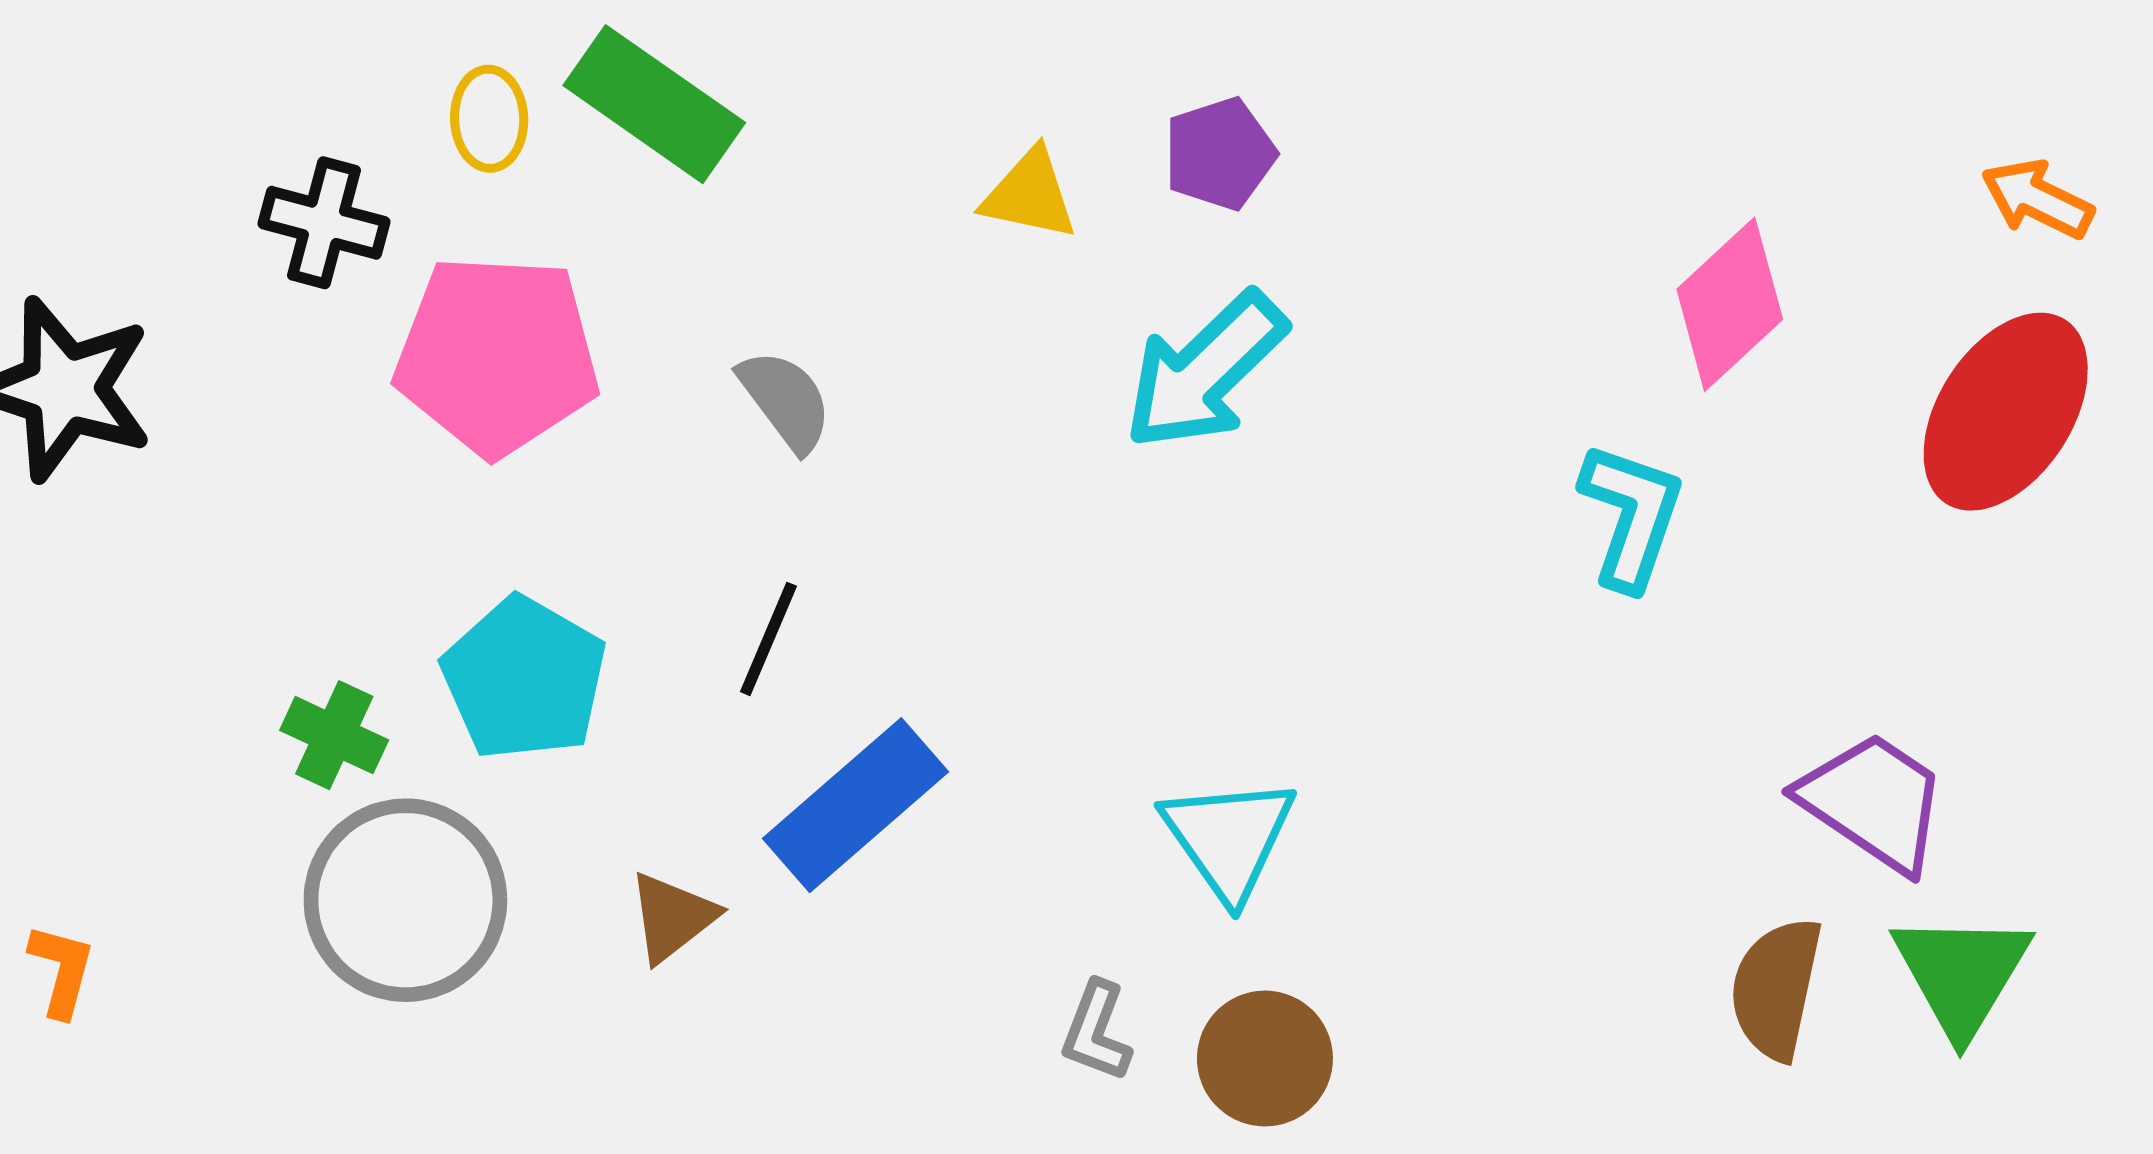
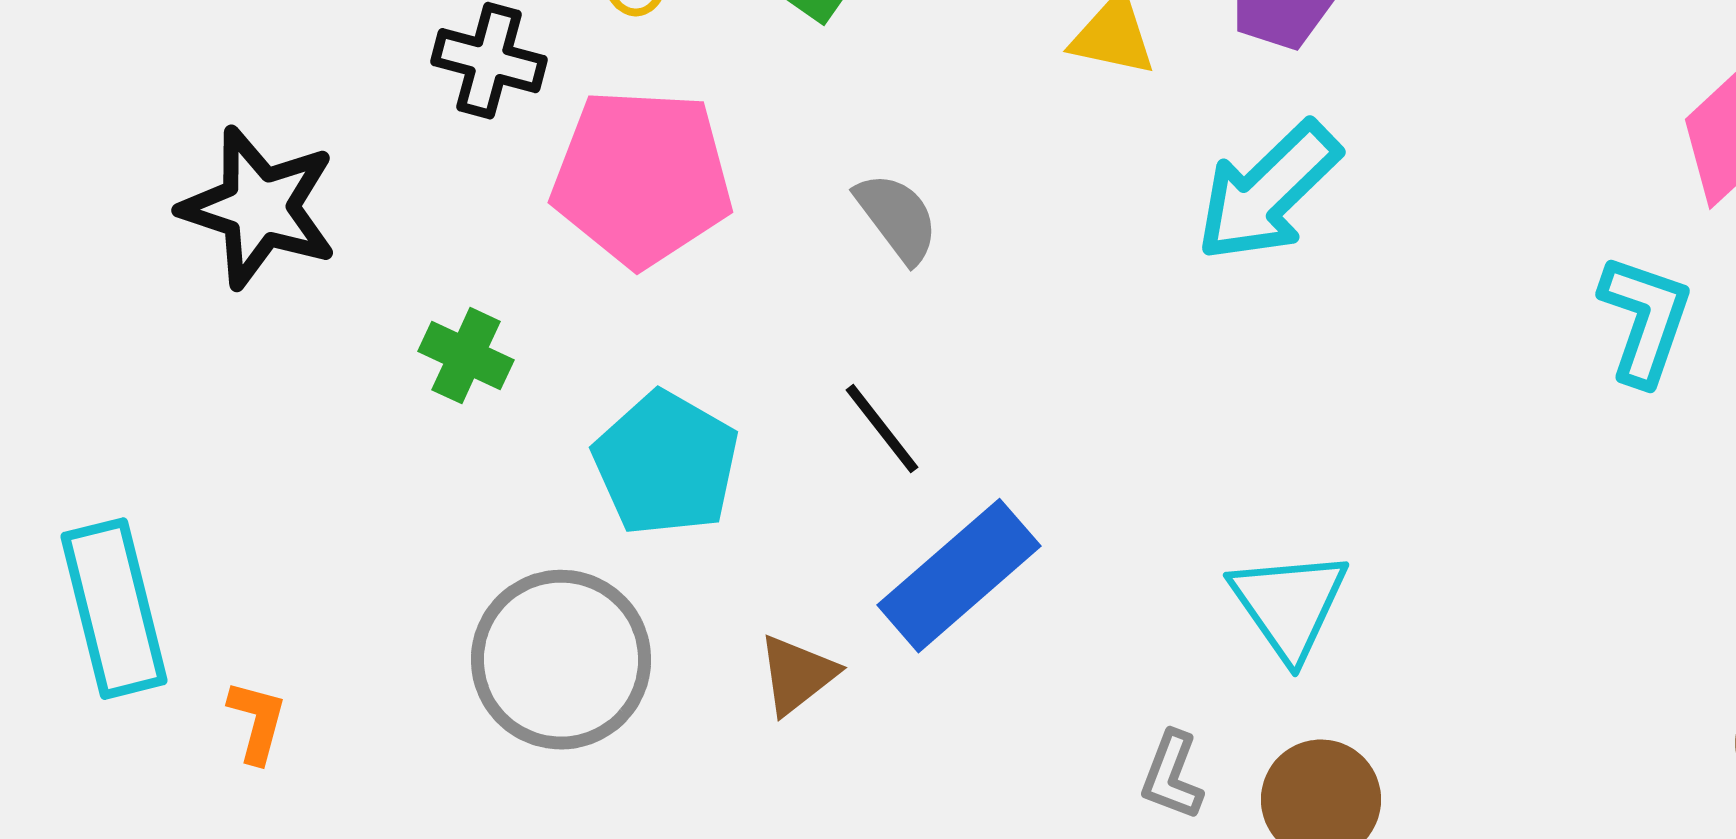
black line: (768, 639) -> (882, 429), turned -61
green cross: (334, 735) -> (466, 356), moved

